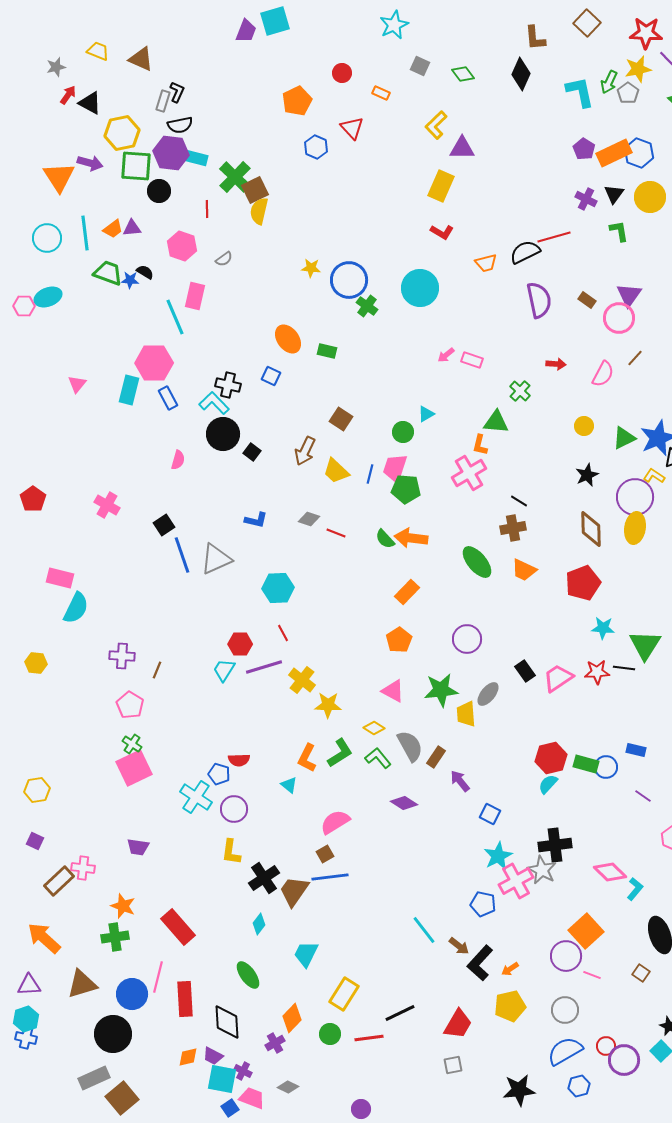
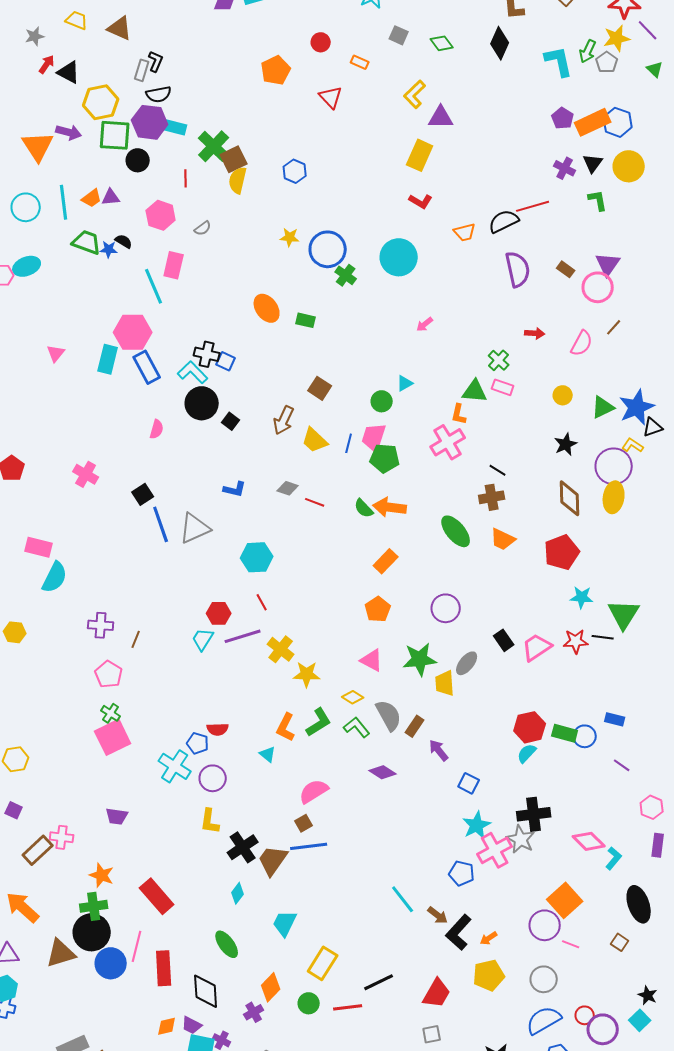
blue hexagon: (316, 147) -> (295, 171), moved
pink rectangle: (472, 360) -> (503, 387), moved
blue square: (271, 376) -> (226, 361), moved
blue rectangle: (168, 398) -> (147, 367), size x1.4
black circle: (113, 1034) -> (92, 932), moved

